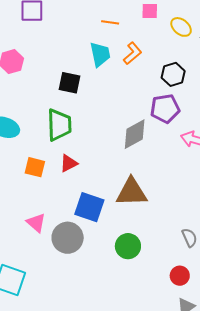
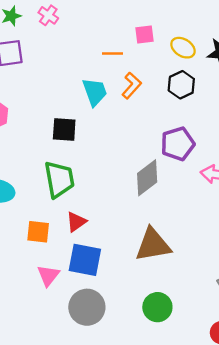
orange line: (110, 22) -> (113, 54), moved
black hexagon: (173, 74) -> (181, 85), moved
blue square: (89, 207) -> (85, 260), moved
pink triangle: (36, 223) -> (48, 276), moved, turned 35

